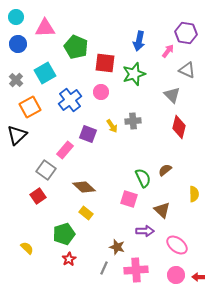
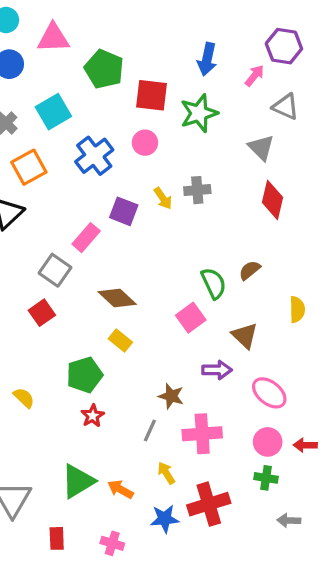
pink square: (129, 199) -> (191, 318), turned 36

